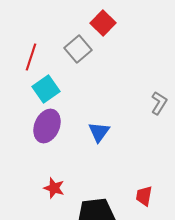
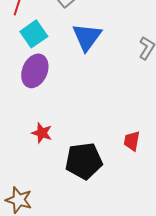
blue triangle: (99, 132) -> (87, 37), moved, size x1.4

